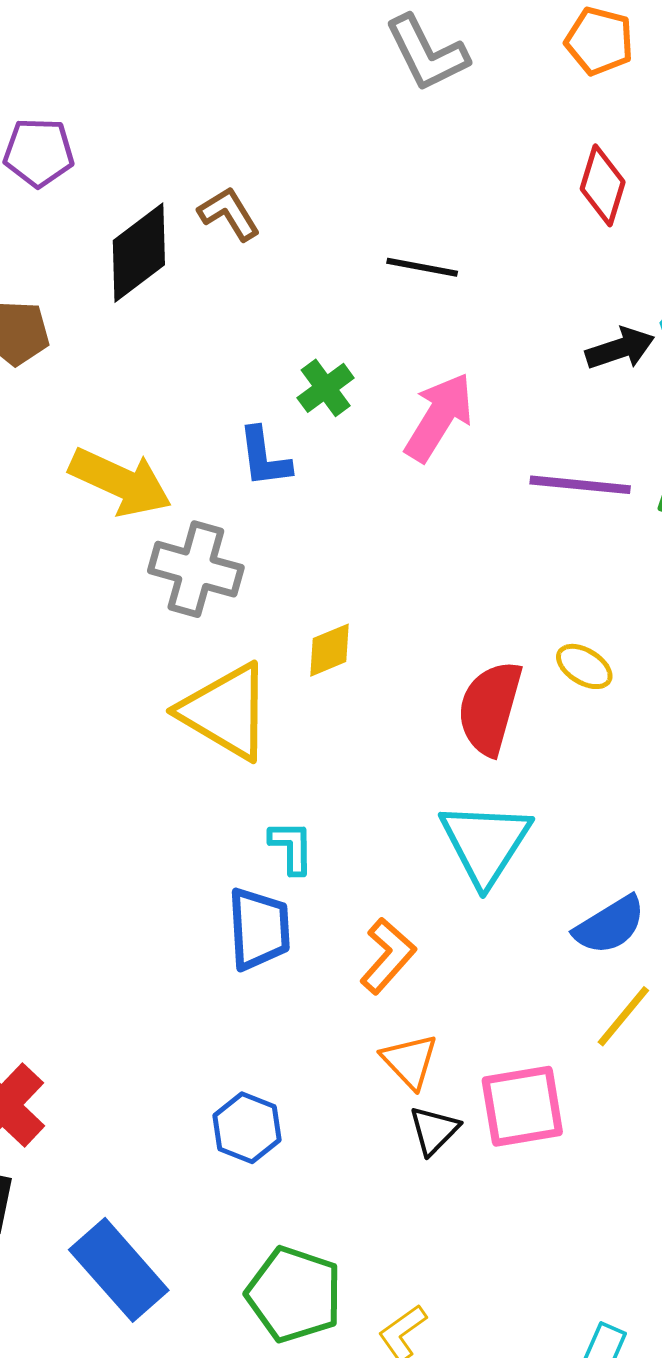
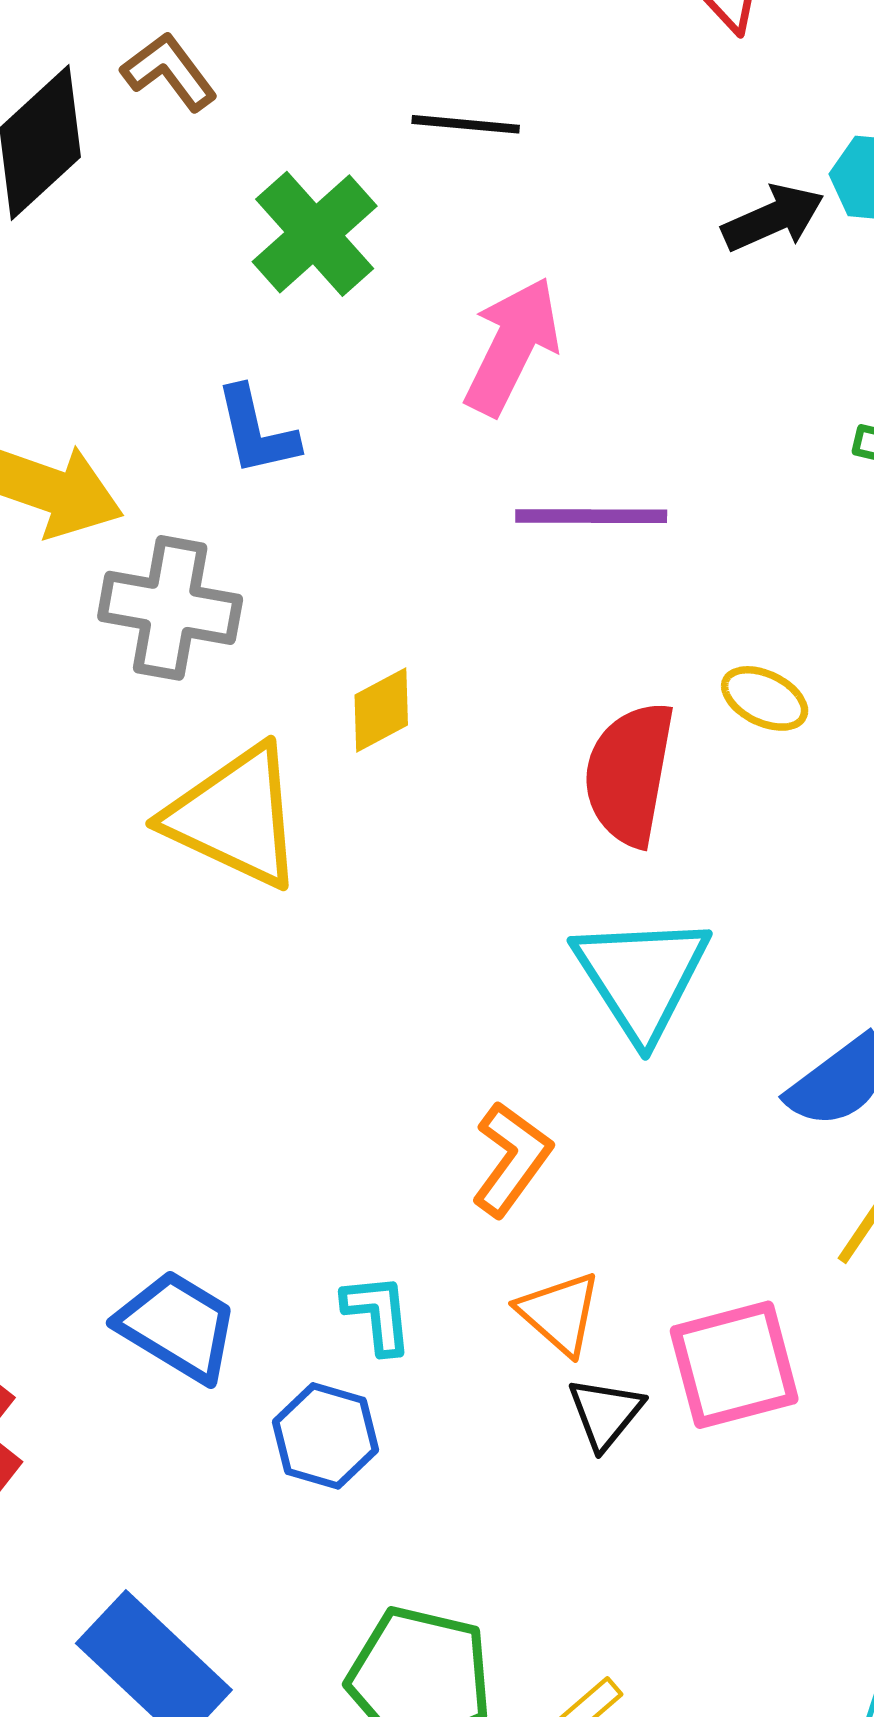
green cross: (326, 388) -> (315, 234), moved, size x1.5
purple line: (580, 485) -> (591, 516), moved
cyan L-shape: (292, 847) -> (378, 1314), moved
blue trapezoid: (259, 929) -> (178, 1326), moved, turned -50

